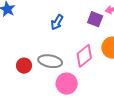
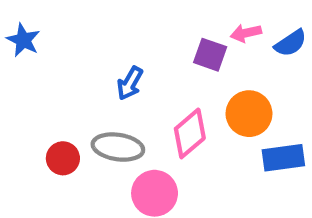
blue arrow: (57, 22) -> (130, 83), moved

